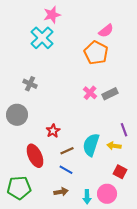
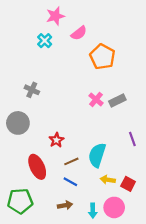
pink semicircle: (106, 31) -> (79, 33), moved
cyan cross: (42, 38) -> (45, 41), size x0.6
yellow arrow: (114, 146) -> (108, 180), moved

